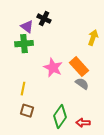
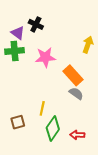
pink star: (53, 68) -> (45, 57), moved, turned -30
yellow line: (23, 89) -> (42, 108), moved
brown square: (27, 111) -> (18, 122), turned -32

